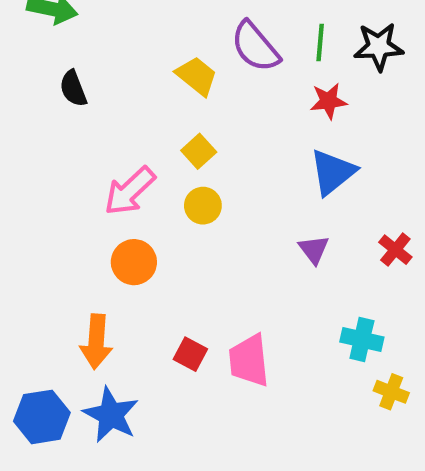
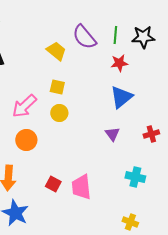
yellow square: (199, 151) -> (57, 87), turned -35
red cross: (395, 250) -> (151, 134), turned 35
yellow cross: (391, 392) -> (130, 222), moved

